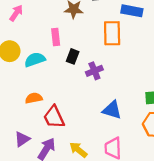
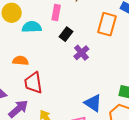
purple cross: (94, 71) -> (81, 53), turned -35
blue triangle: (112, 110) -> (93, 103), moved

